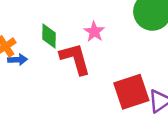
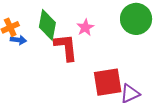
green diamond: (49, 36) -> (47, 25), size x1.4

